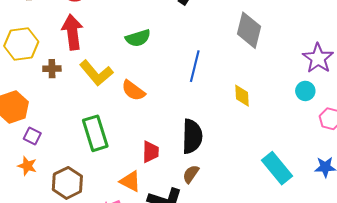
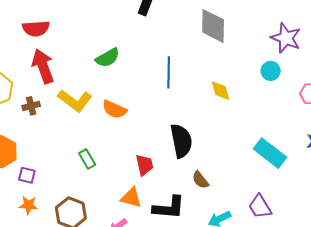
cyan circle: (305, 91) -> (271, 71), moved
green rectangle: (95, 133) -> (87, 159), size x0.6
brown semicircle: (191, 174) -> (200, 180), moved, turned -60

